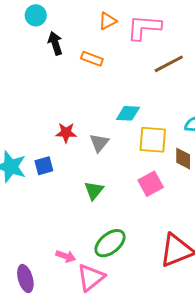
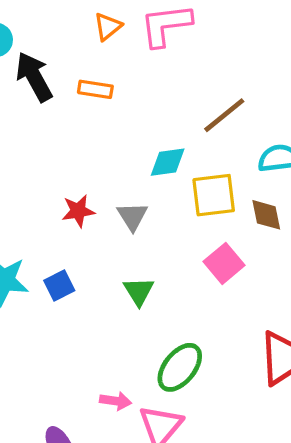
black arrow: (55, 43) -> (34, 77), size x1.4
brown line: (169, 64) -> (224, 115), moved
blue square: (44, 166) -> (59, 285), moved

